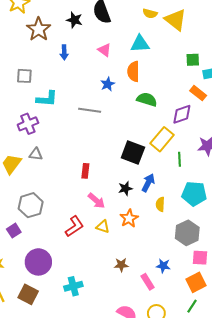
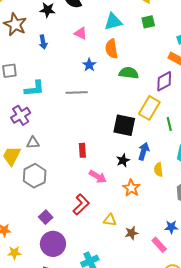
green square: (193, 60) -> (148, 22), moved
gray hexagon: (31, 205) -> (35, 176), moved
yellow triangle: (103, 227) -> (110, 220), moved
purple square: (14, 231) -> (46, 217), moved

